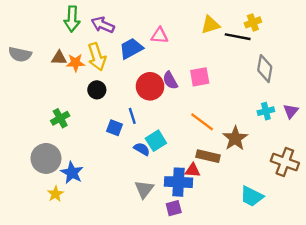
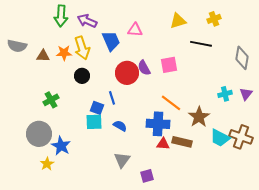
black line: (238, 37) -> (201, 44), moved
blue trapezoid: (131, 48) -> (111, 41), turned 95
brown triangle: (59, 58) -> (43, 56), moved
gray diamond: (265, 69) -> (242, 58), moved
cyan square: (156, 141) -> (94, 122), moved, turned 30
brown rectangle: (208, 156) -> (182, 142), moved
blue cross: (178, 182) -> (158, 124), moved
cyan trapezoid: (252, 196) -> (220, 138), moved

